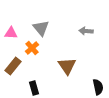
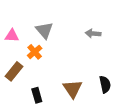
brown triangle: (67, 66) -> (73, 89), moved
black semicircle: (98, 87) -> (105, 84), moved

